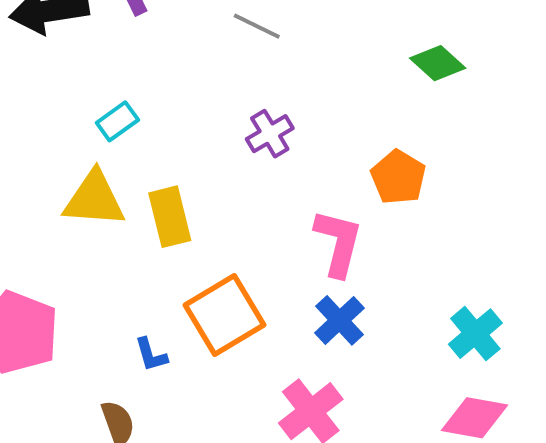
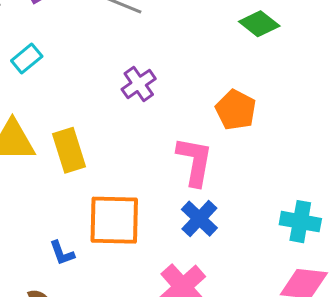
cyan rectangle: (117, 121) -> (27, 58), moved
orange square: (225, 315) -> (114, 220), turned 36
cyan cross: (475, 334) -> (300, 222), turned -36

